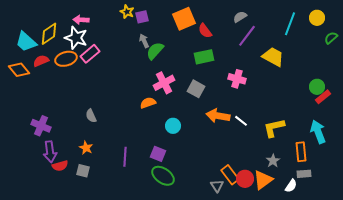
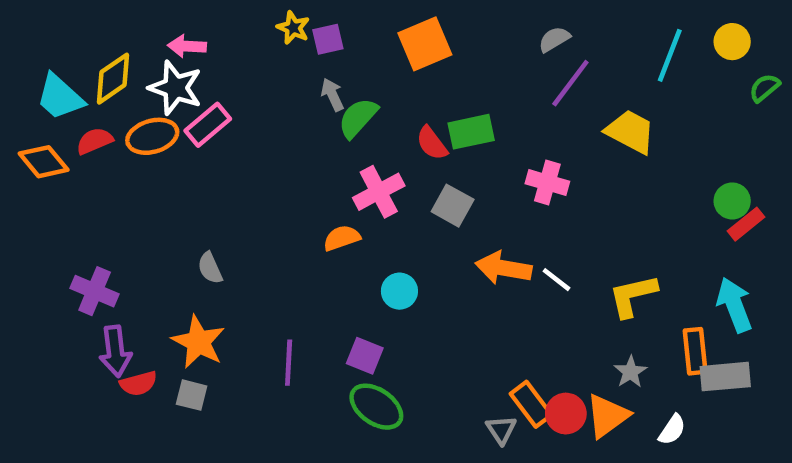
red semicircle: (205, 31) -> (432, 143), moved
orange star: (86, 148) -> (198, 342), size x1.6
gray rectangle: (304, 174) -> (725, 377), moved, size x1.5

